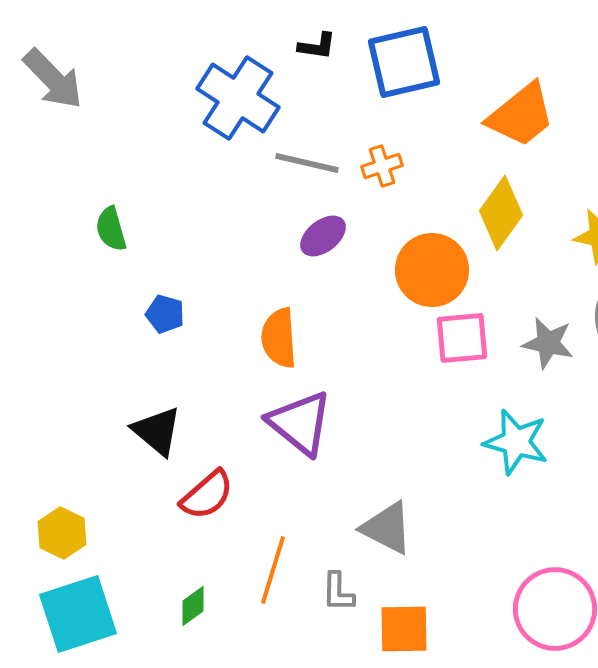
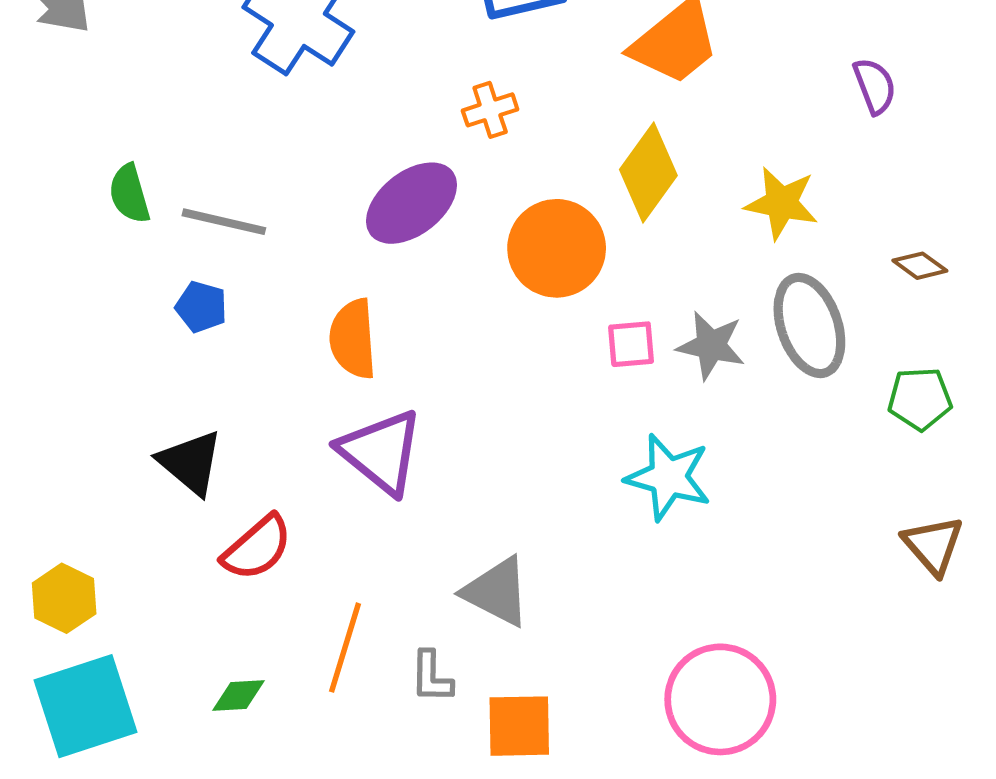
gray line: (307, 163) -> (224, 222), moved
purple ellipse: (323, 236) -> (412, 203), size x1.5
pink square: (462, 338) -> (631, 344), moved, size x0.7
green diamond: (193, 606) -> (239, 695), turned 33

